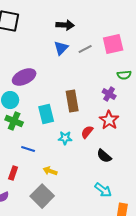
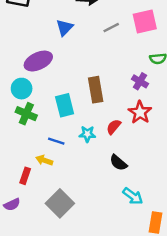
blue triangle: (61, 48) -> (65, 28), moved
blue line: (28, 149) -> (56, 141), moved
black semicircle: (104, 156) -> (118, 163), moved
yellow arrow: (50, 171) -> (44, 160), moved

